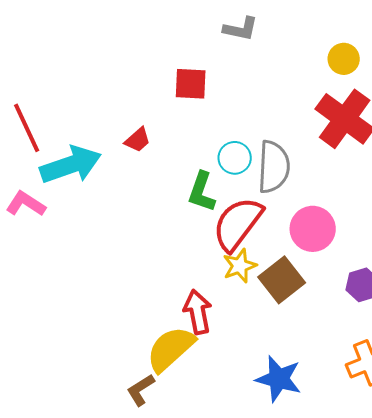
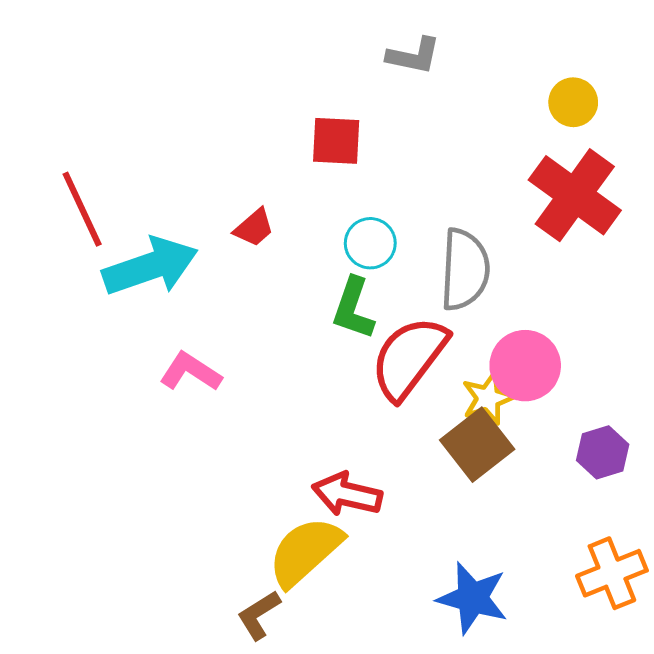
cyan circle: (235, 158) -> (370, 243), moved
pink L-shape: (26, 204) -> (191, 372), moved
yellow star: (240, 266) -> (488, 398), moved
red arrow: (198, 312) -> (347, 494), turned -66

